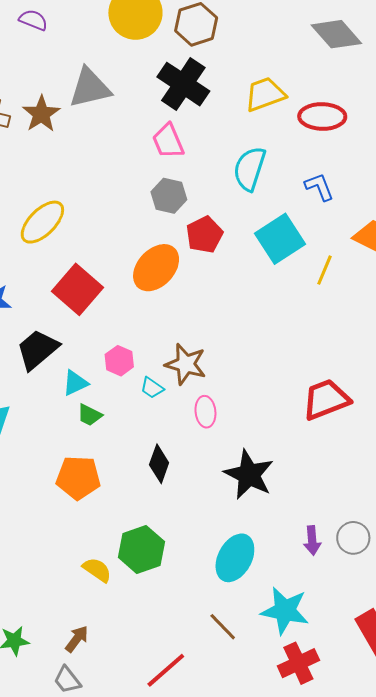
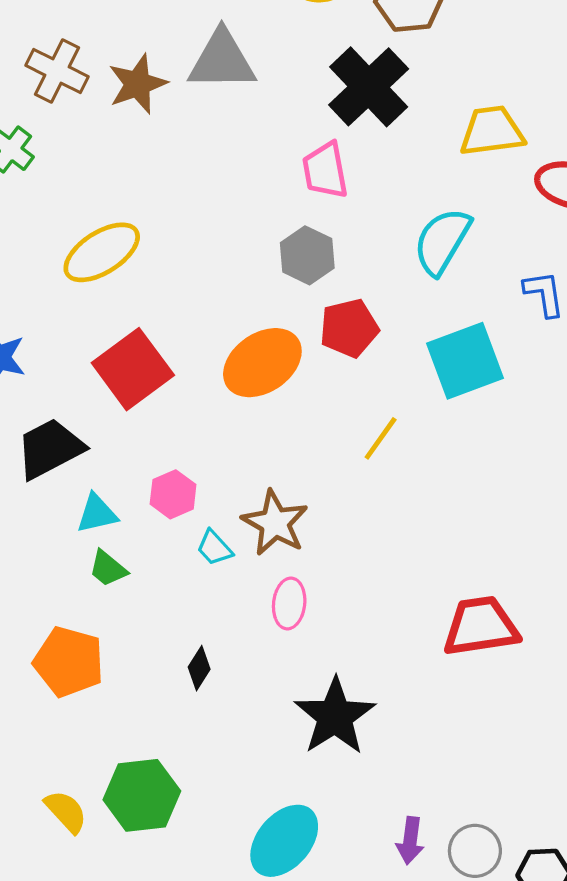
yellow line: (325, 270) -> (381, 438), moved
black diamond: (159, 464) -> (199, 668), size x0.7

